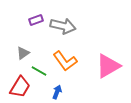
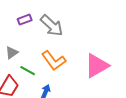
gray arrow: (63, 26) -> (52, 26), turned 30

